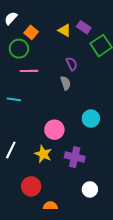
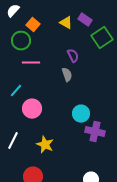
cyan line: (14, 99) -> (16, 91), turned -56
cyan circle: (91, 119) -> (81, 114), moved
pink circle: (54, 130) -> (32, 109), moved
purple cross: (75, 157) -> (95, 132), moved

